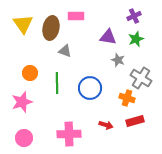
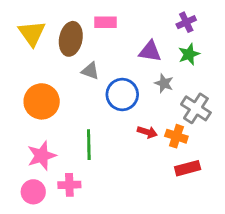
orange circle: (30, 73) -> (42, 101), size x1.6
green line: (57, 83) -> (89, 145), moved
blue circle: (90, 88) -> (122, 94), moved
pink star: (22, 102) -> (42, 156), moved
red arrow: (106, 125) -> (147, 132), moved
pink cross: (69, 134) -> (69, 185), moved, size x0.7

